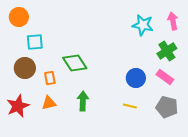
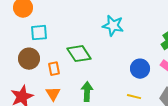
cyan star: (143, 25) -> (113, 26), moved
orange triangle: (49, 103) -> (53, 94), turned -49

